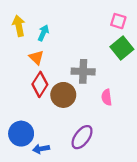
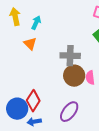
red diamond: (40, 84) -> (33, 101), moved
brown circle: (63, 95) -> (74, 76), moved

